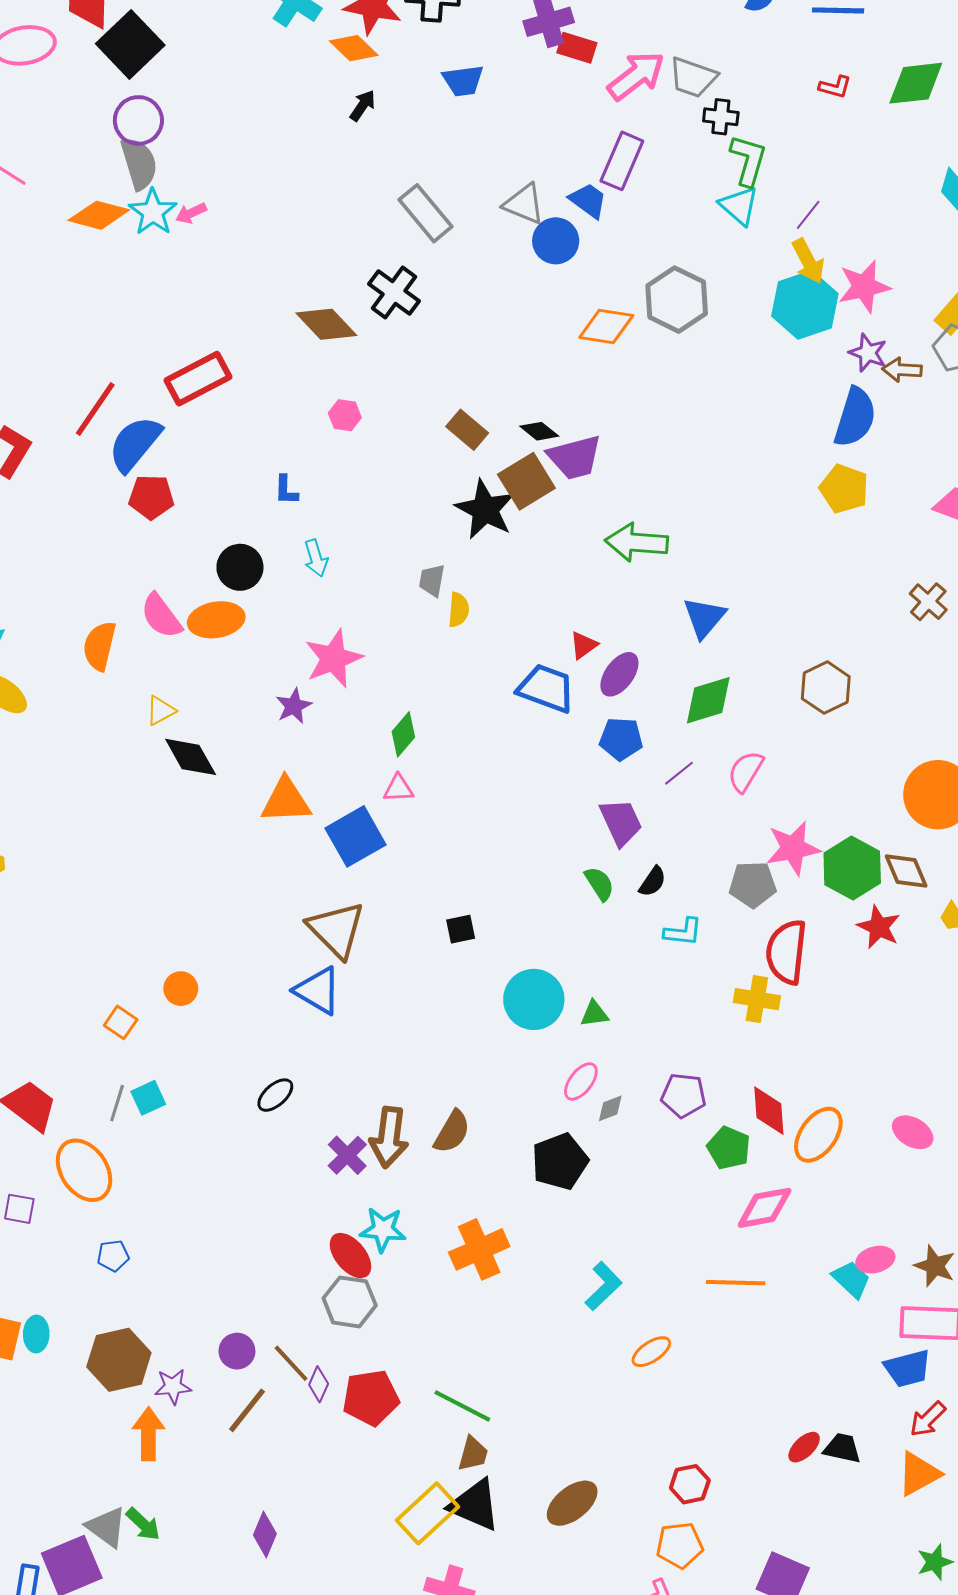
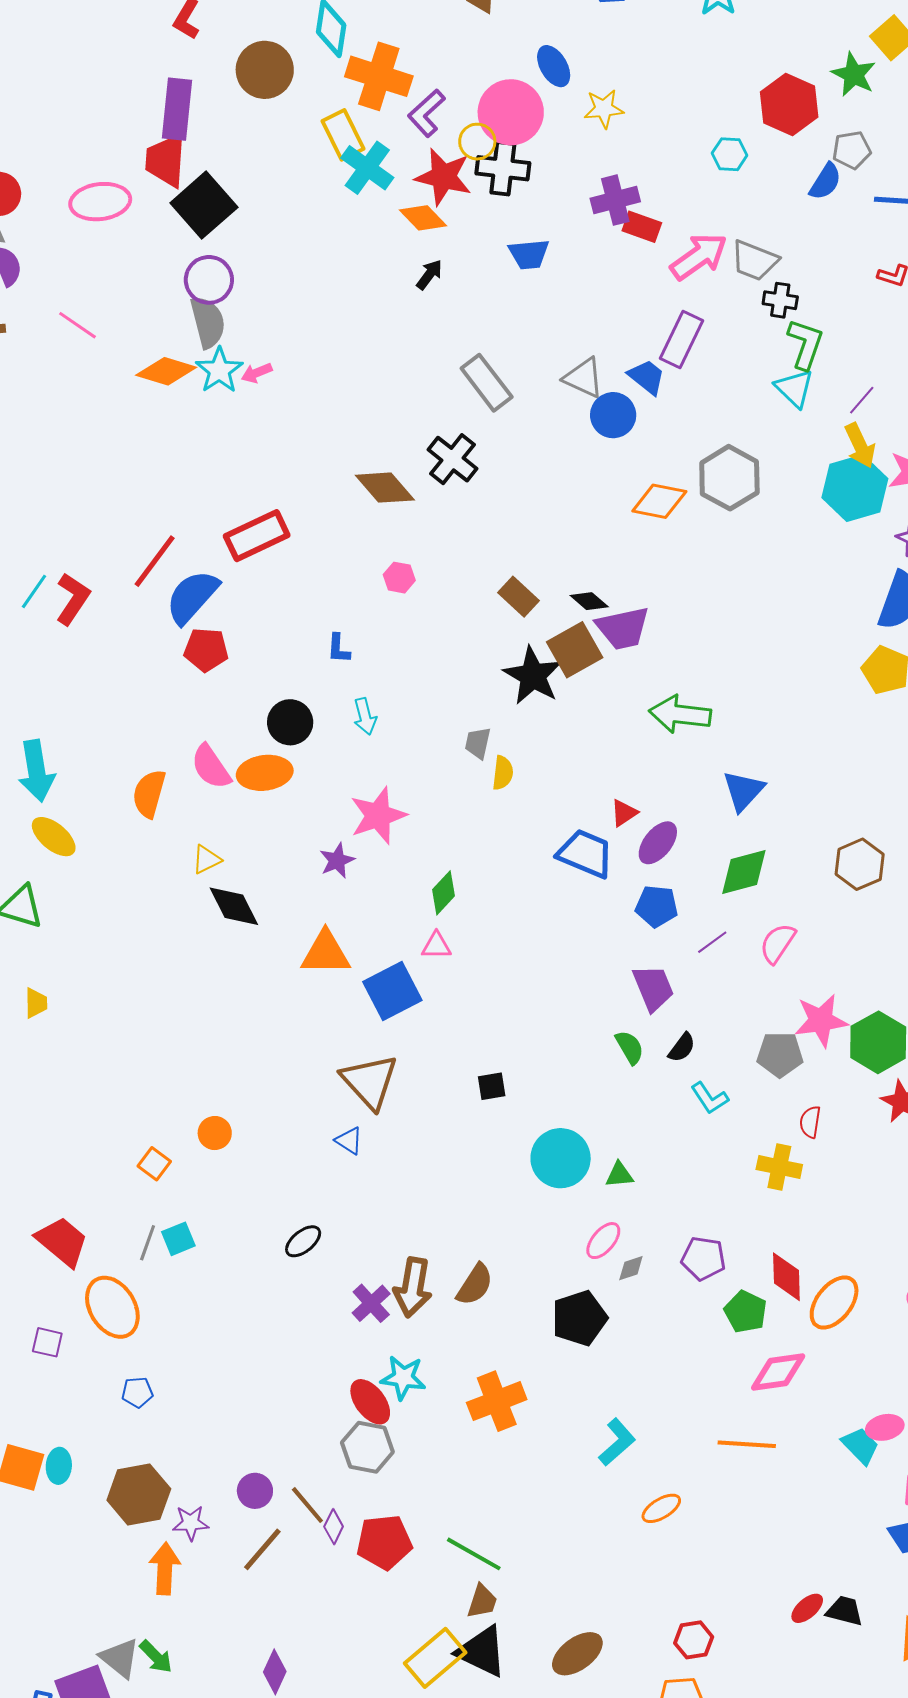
cyan L-shape: (683, 932) -> (710, 1098), turned 48
red semicircle: (786, 952) -> (810, 1122), size x0.5
blue triangle: (318, 991) -> (349, 1141), size x0.6

